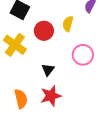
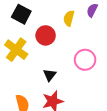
yellow semicircle: (68, 24) -> (69, 18), moved

